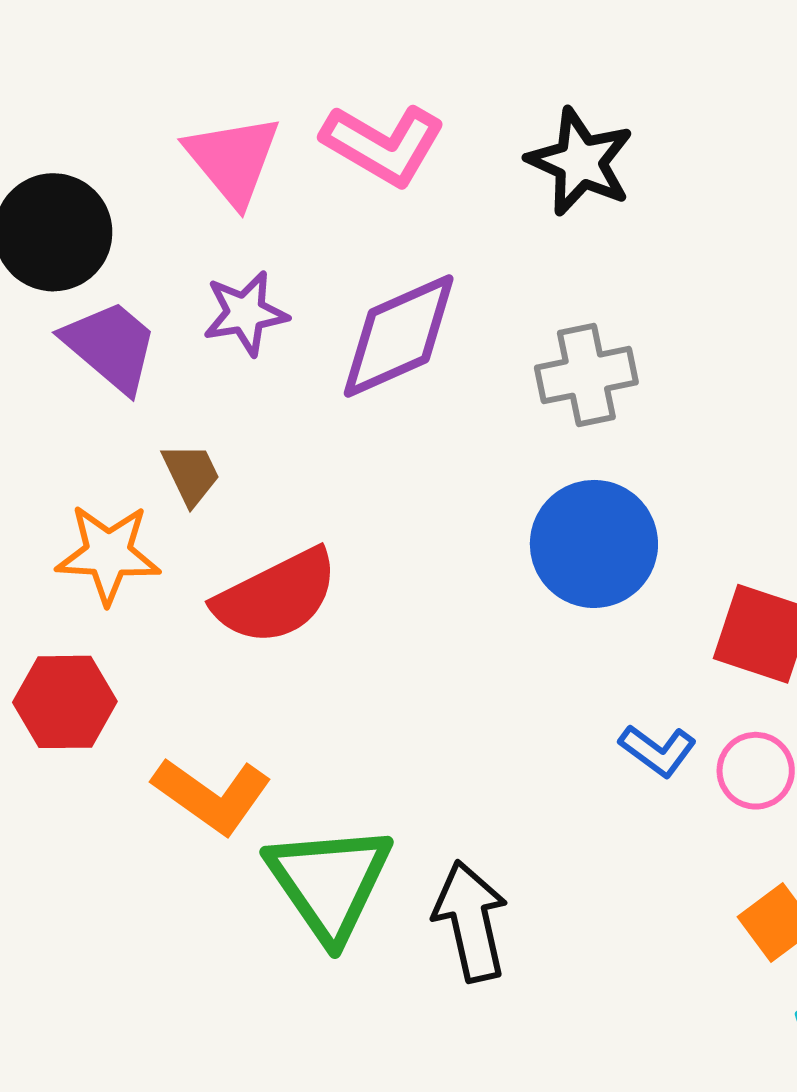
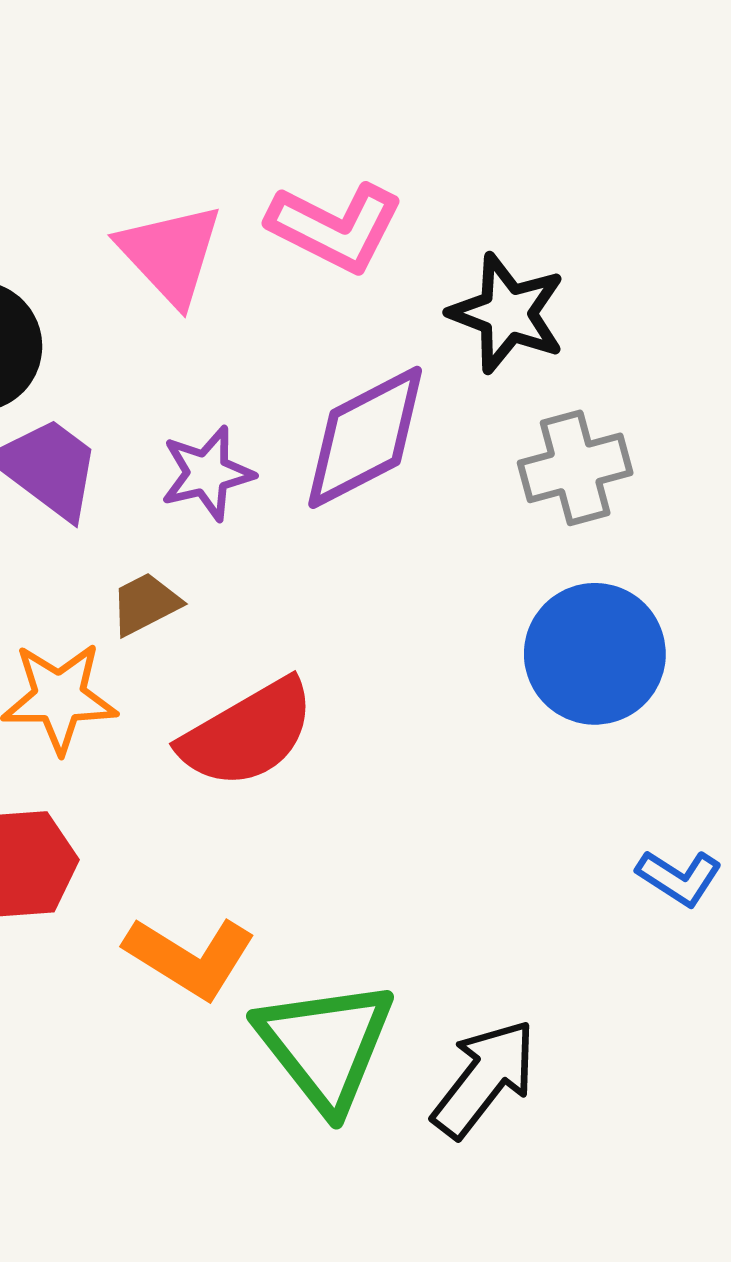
black star: (580, 162) -> (507, 313), moved
purple star: (245, 313) -> (207, 473), moved
brown trapezoid: (191, 474) -> (145, 604), turned -88
black arrow: (471, 921) -> (484, 1078), turned 54

